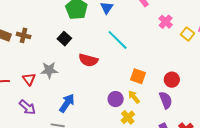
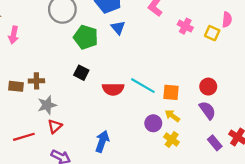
cyan line: (118, 40) -> (143, 86), moved
gray star: (49, 70) -> (47, 105), moved
red triangle: (29, 79) -> (55, 126), turned 40

